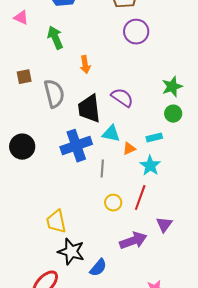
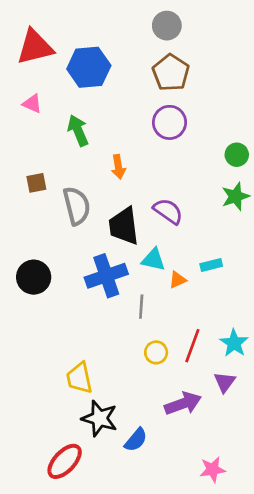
purple circle: (136, 32) -> (169, 122), moved
green circle: (173, 114) -> (237, 155), moved
cyan star: (150, 166) -> (234, 343), moved

